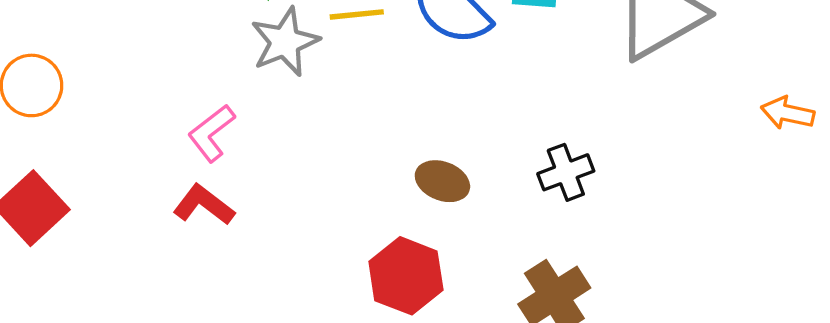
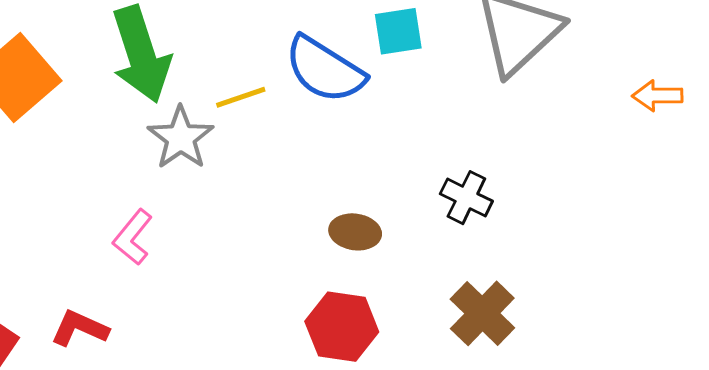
black cross: (566, 172) -> (466, 198), turned -30
red L-shape: (204, 205) -> (80, 328), moved

